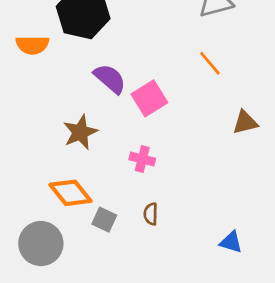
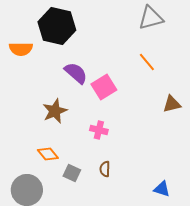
orange diamond: (70, 193) -> (48, 154), size x0.7

